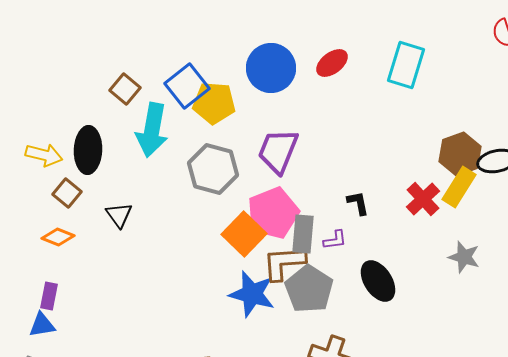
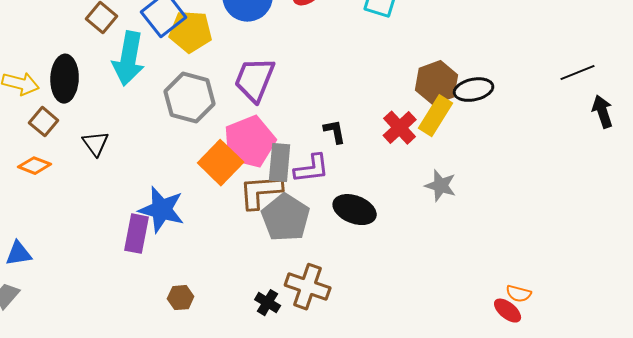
purple L-shape: (335, 240) -> (312, 169), size x1.5
black ellipse: (378, 281) -> (355, 210), turned -36
blue star: (252, 294) -> (162, 210), moved
purple rectangle: (49, 296) -> (137, 234), moved, size x1.4

